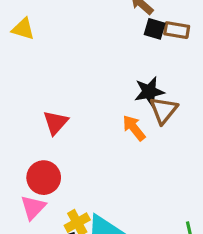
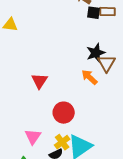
red circle: (44, 178) -> (64, 113), moved

